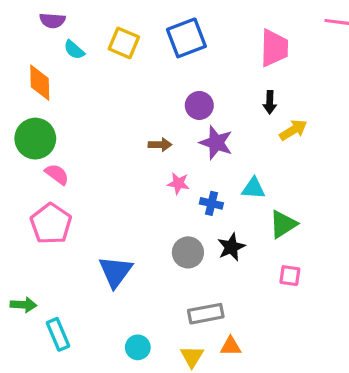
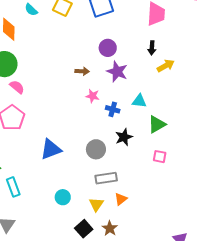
gray circle: (188, 252) -> (96, 149), moved
blue triangle: (115, 272) -> (51, 149), turned 30
orange triangle: (231, 346) -> (121, 199), turned -40

